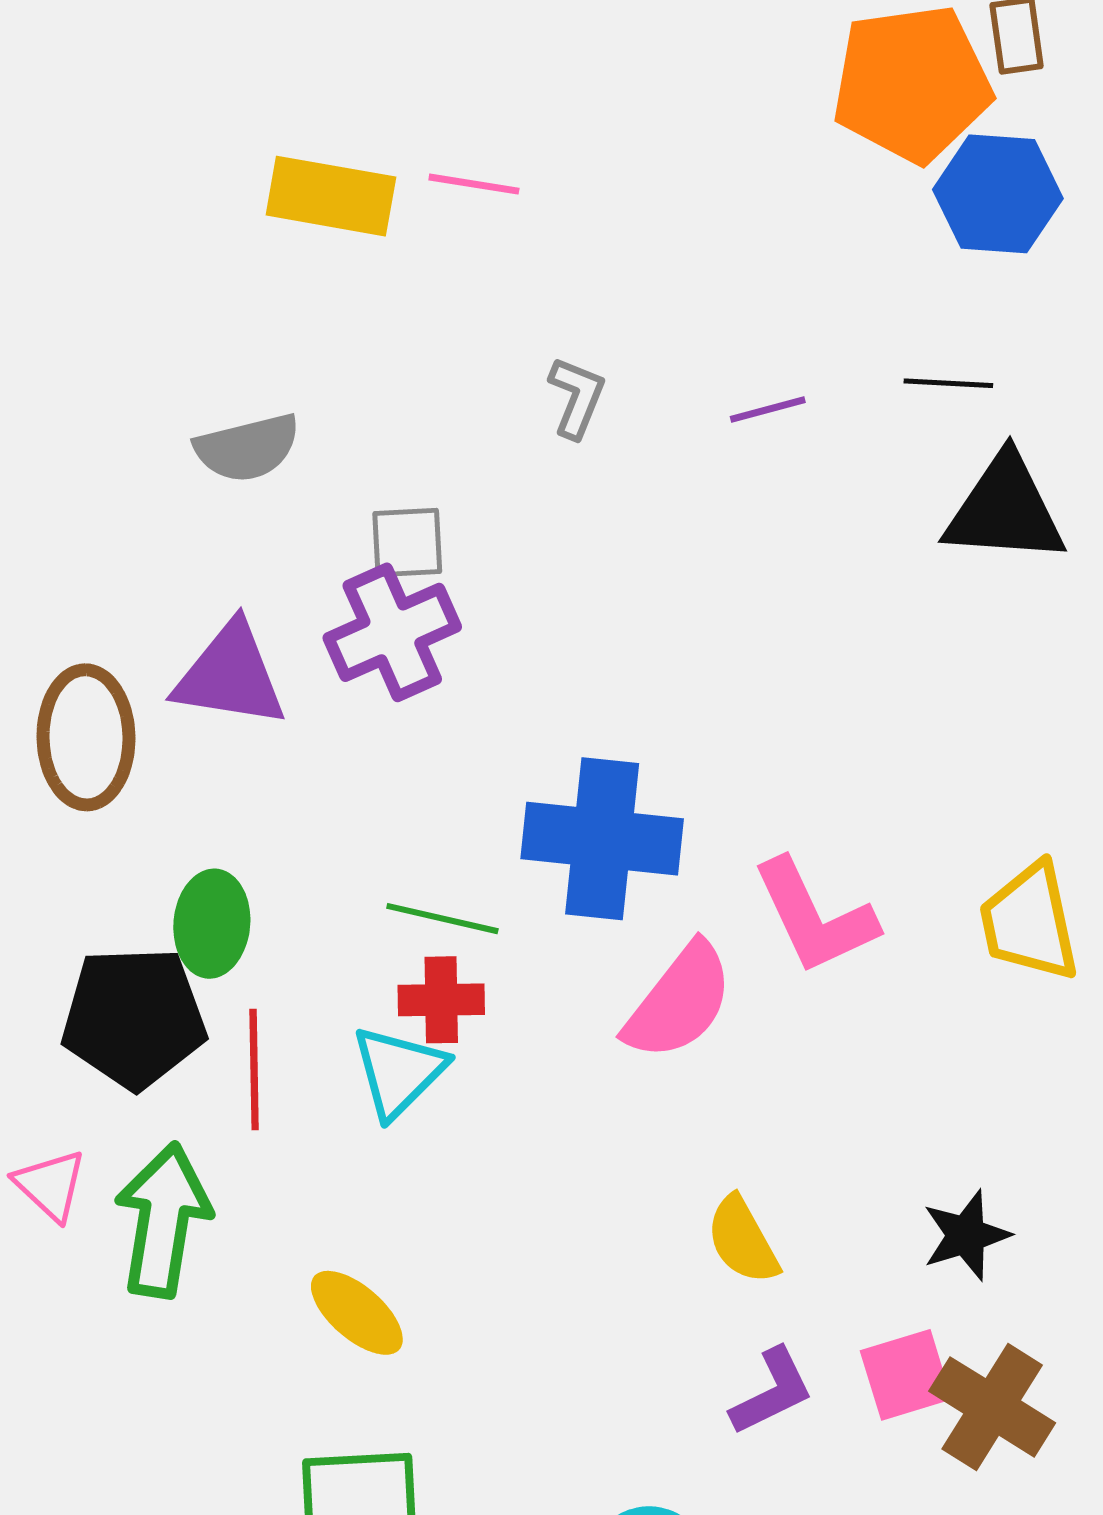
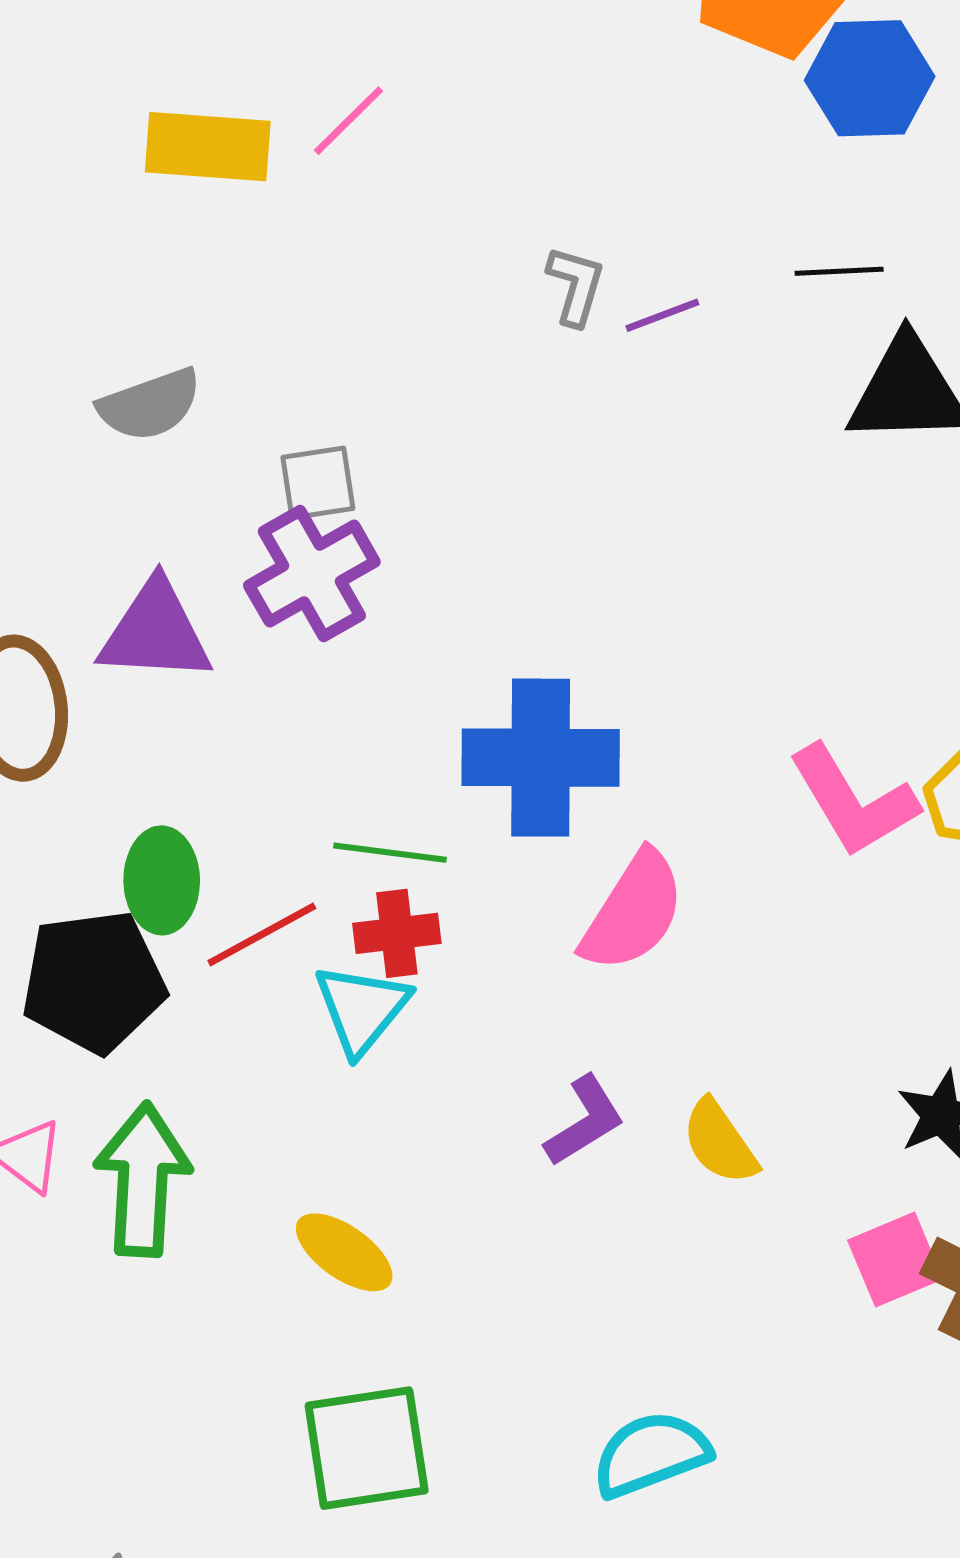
pink line: (474, 184) -> (349, 121), turned -48
gray L-shape: (577, 397) -> (576, 286), moved
pink L-shape: (815, 917) -> (853, 801), moved
red line: (254, 1070) -> (262, 934), moved, turned 68
purple L-shape: (772, 1392) -> (585, 1121), moved

